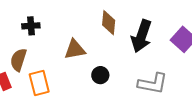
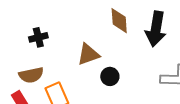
brown semicircle: (18, 60) -> (31, 75), turned -110
black circle: (100, 75) -> (110, 76), moved

